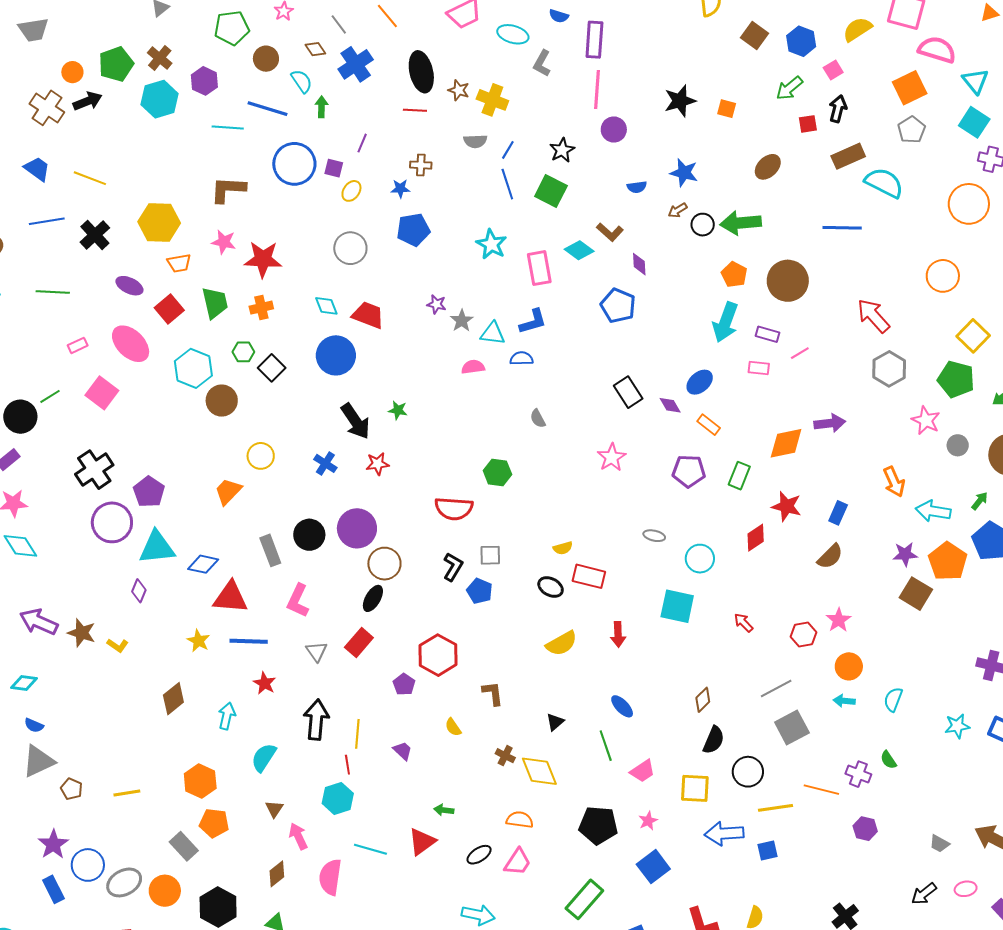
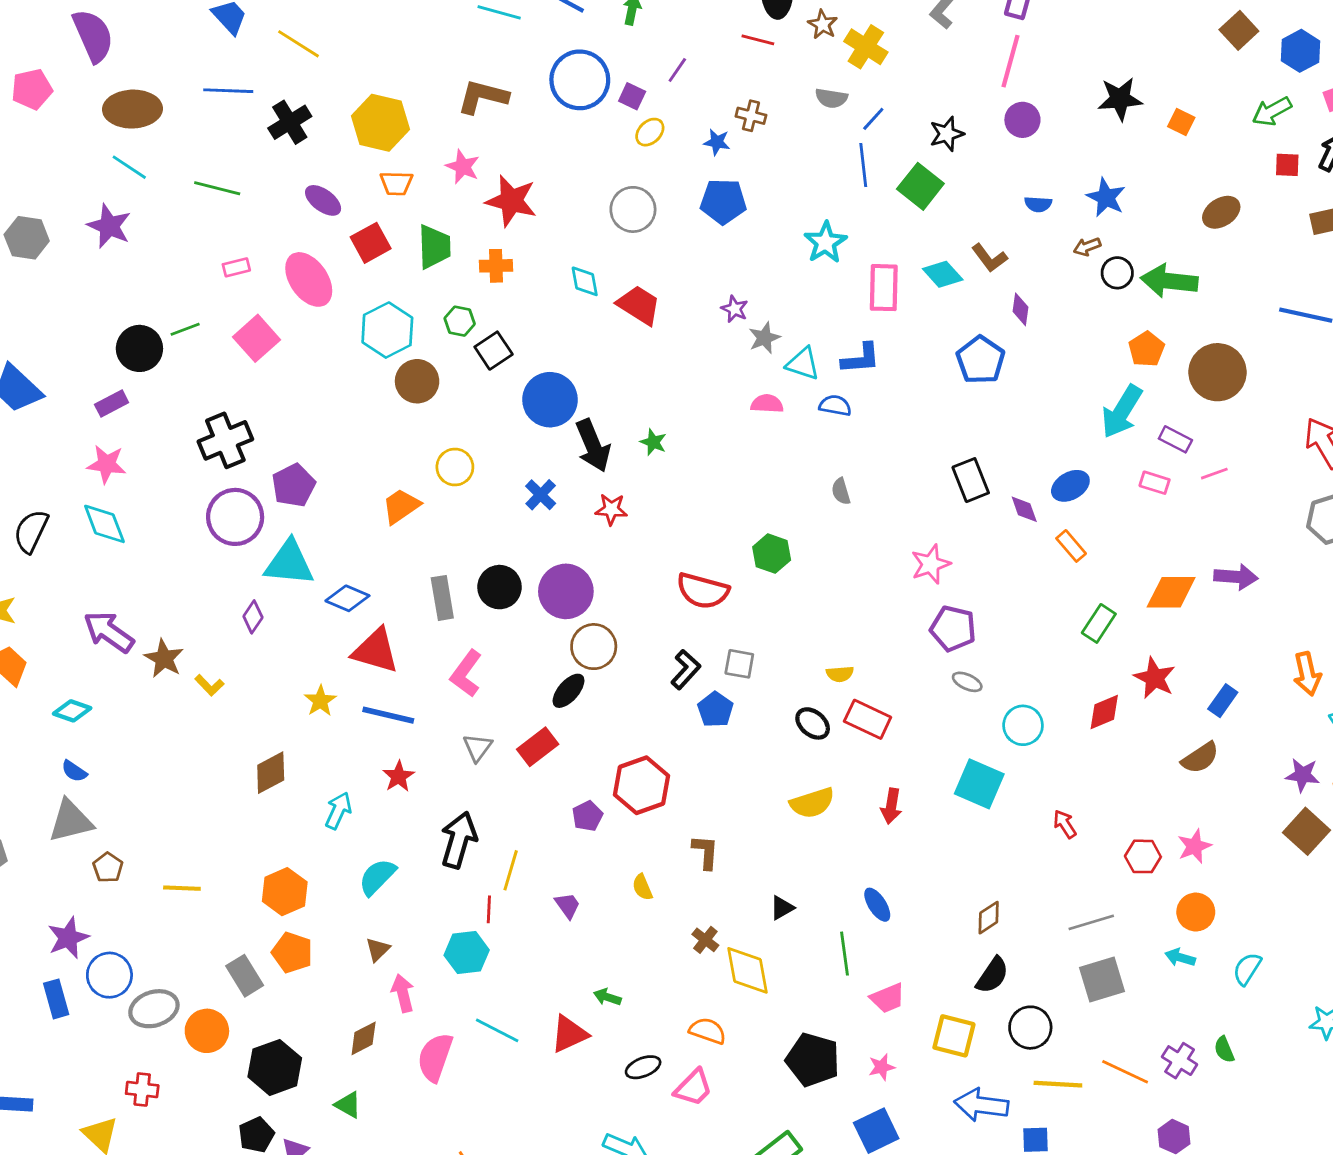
blue circle: (336, 355) -> (550, 400), moved
purple pentagon: (689, 471) -> (953, 628), moved

